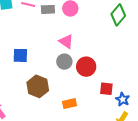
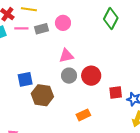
pink triangle: (66, 41) -> (66, 56), turned -35
brown hexagon: (38, 86) -> (42, 95), moved

